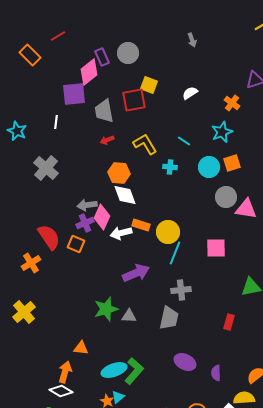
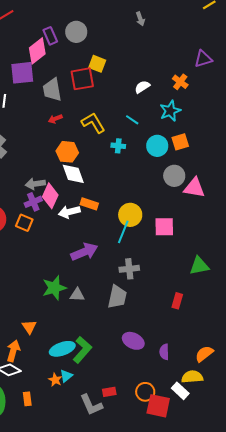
white semicircle: (190, 93) -> (142, 87), moved
yellow circle: (168, 232) -> (130, 215), moved
orange triangle: (81, 348) -> (29, 327), turned 49

